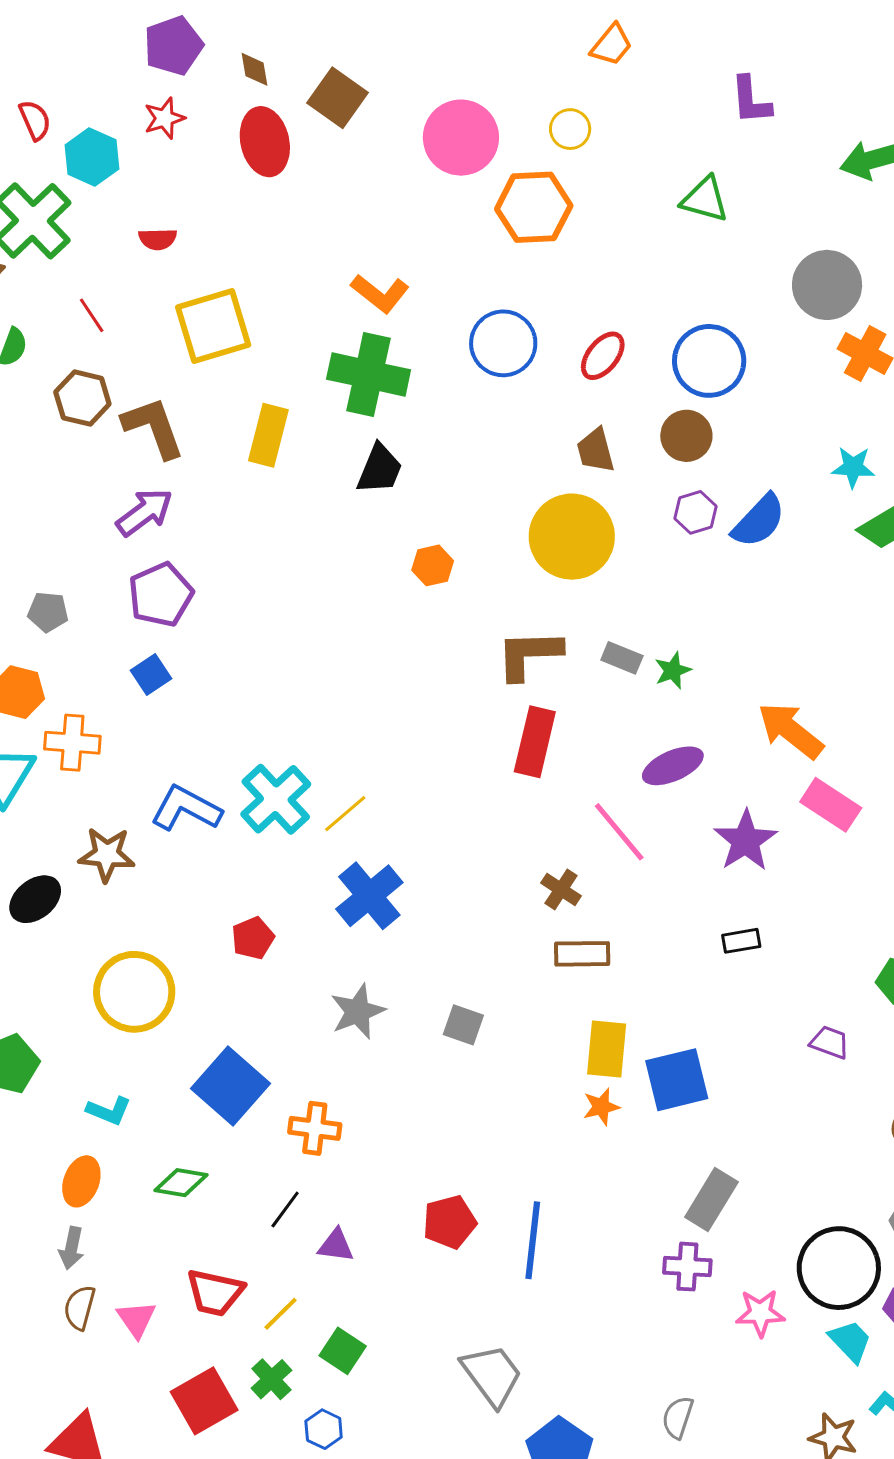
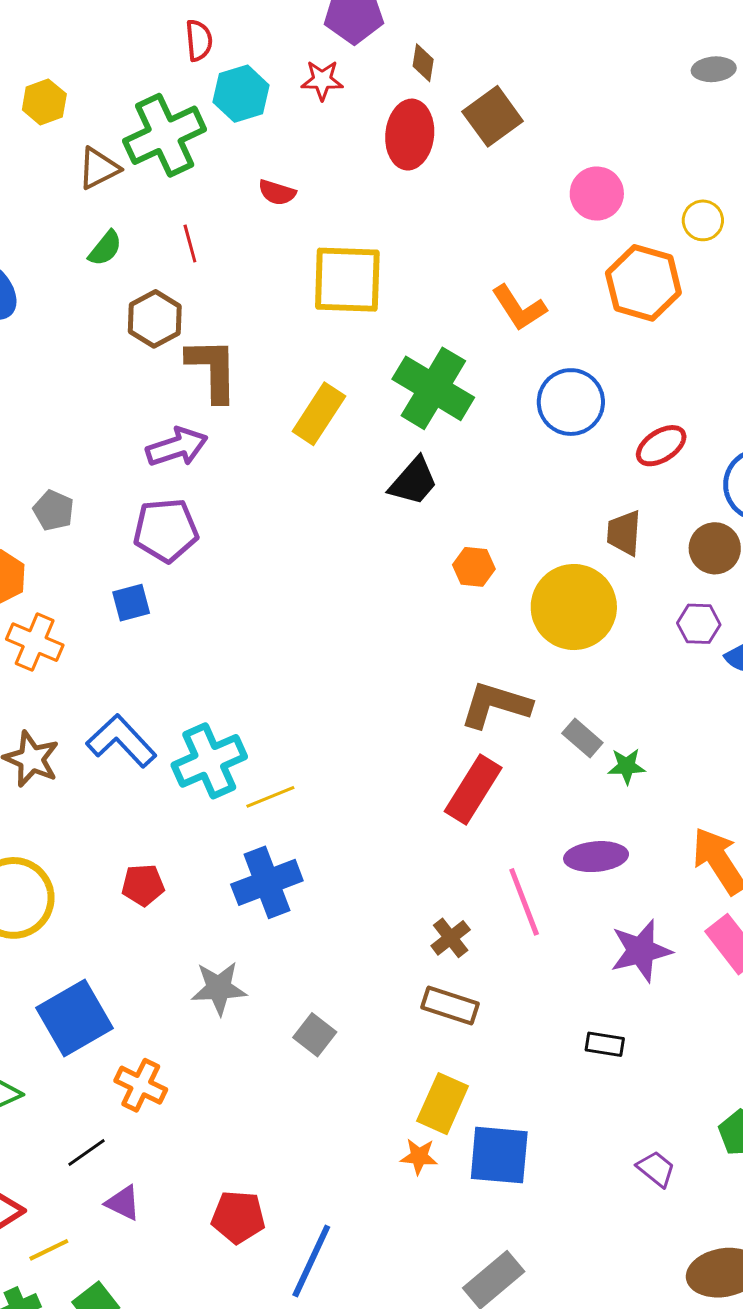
pink circle: (461, 138) -> (597, 194), size x0.7
orange L-shape: (380, 293) -> (519, 308), moved
yellow square: (213, 326) -> (347, 280), moved
orange hexagon: (433, 565) -> (474, 567), moved

